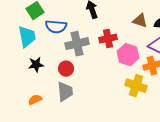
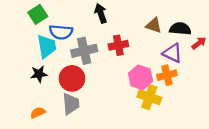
cyan trapezoid: (27, 37) -> (47, 46), moved
pink hexagon: (128, 55) -> (140, 77), moved
red circle: (66, 69) -> (72, 78), size x1.5

